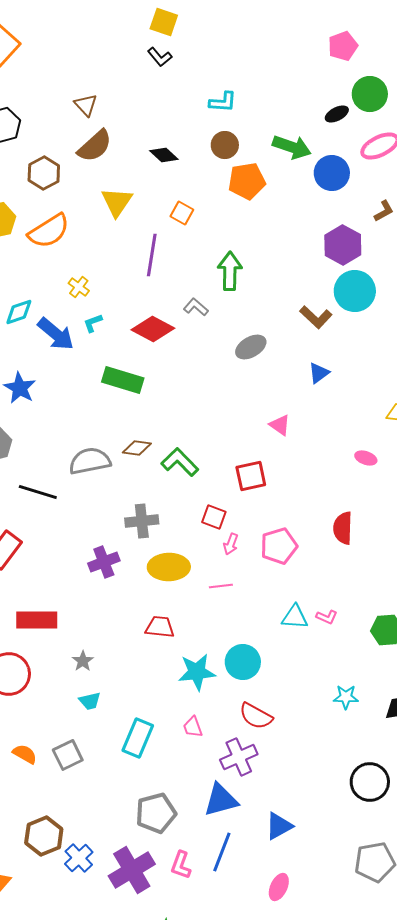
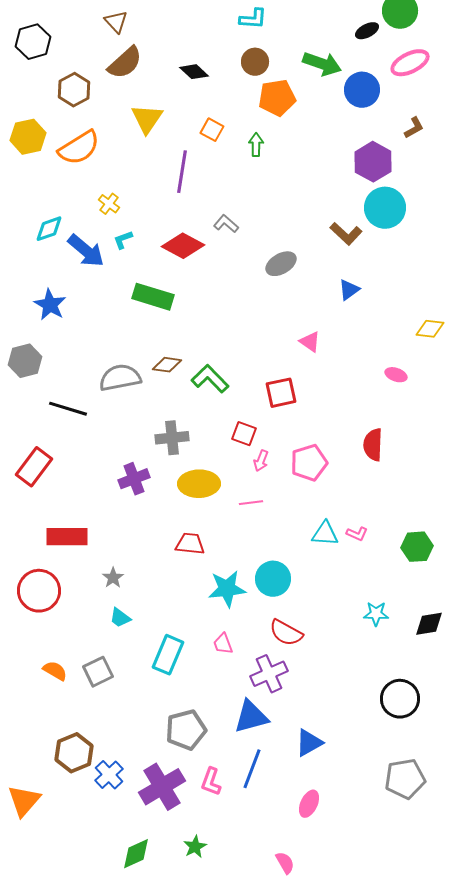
green arrow: (230, 271) -> (256, 145), moved, size x0.6
cyan trapezoid: (90, 701) -> (120, 618), turned 50

